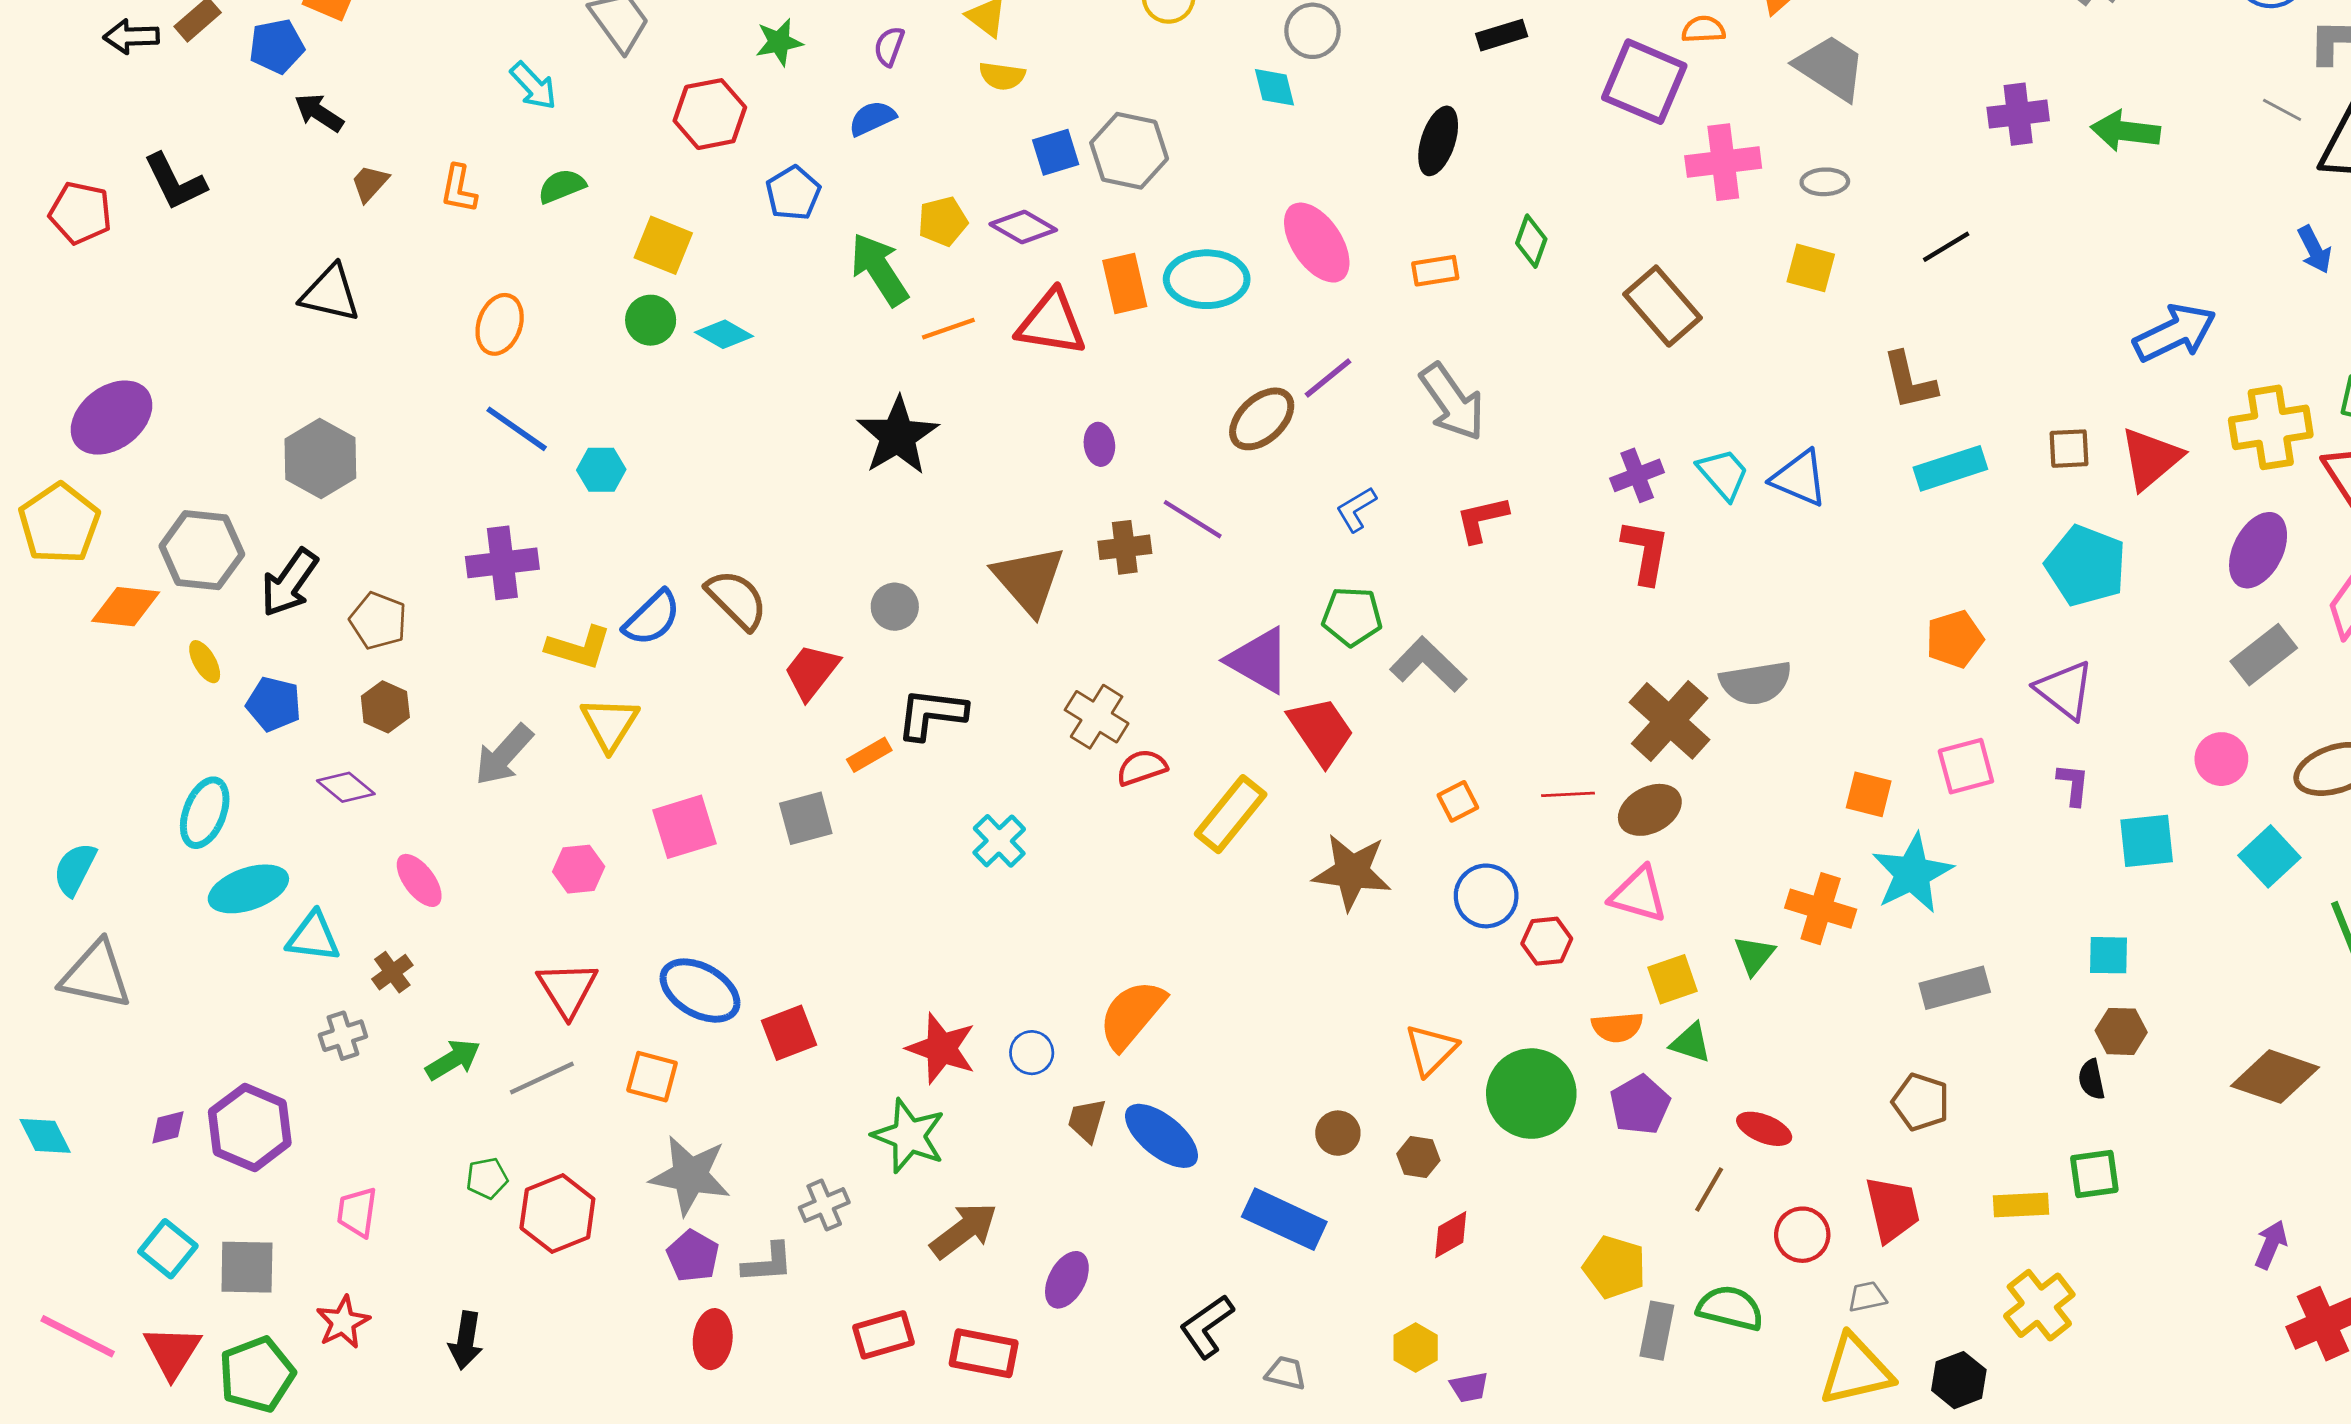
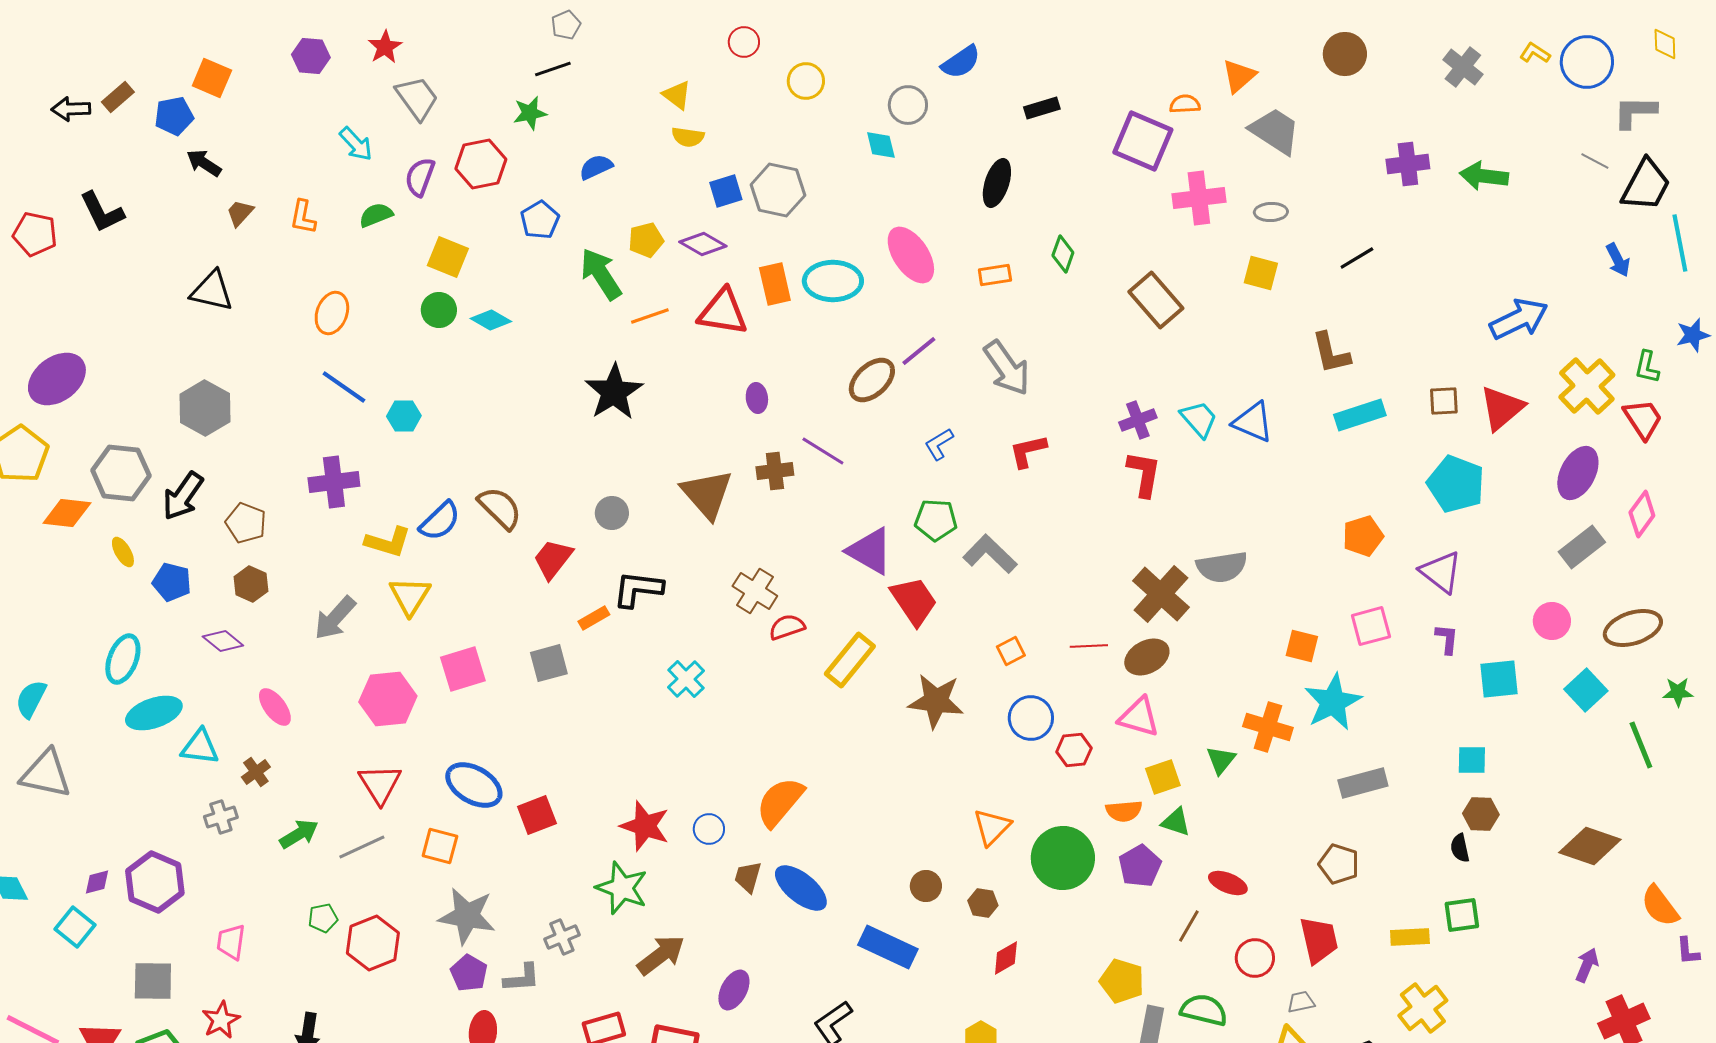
purple semicircle: (889, 46) -> (420, 177), moved, size x1.4
yellow cross: (2271, 427) -> (1587, 386), turned -34
pink hexagon: (579, 869) -> (388, 699), size x1.6
cyan square: (168, 1249) -> (75, 927), moved

